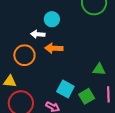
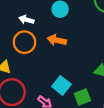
white arrow: (38, 34) -> (26, 20), moved

